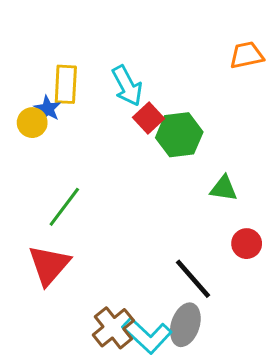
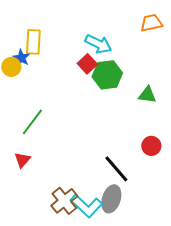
cyan arrow: (127, 86) -> (98, 44), moved, turned -36
green triangle: (224, 188) -> (147, 95), moved
red triangle: (49, 265) -> (22, 160), size x0.6

